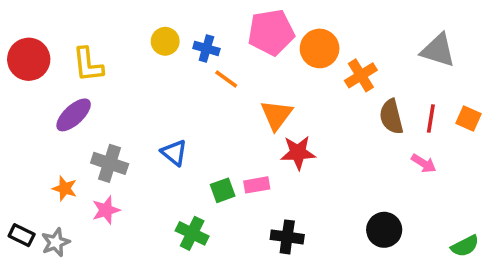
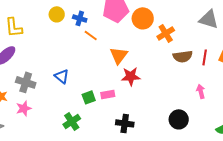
brown semicircle: (391, 117) -> (183, 56), turned -84
pink arrow: (424, 163) -> (201, 91), moved, turned -136
green cross: (192, 233) -> (72, 121), turned 30

